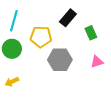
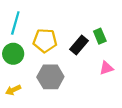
black rectangle: (68, 18) -> (79, 45), moved
gray hexagon: (60, 60) -> (50, 77), moved

